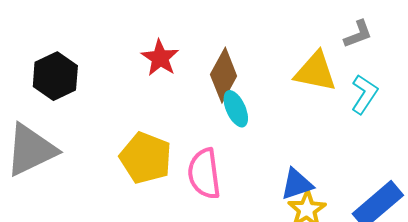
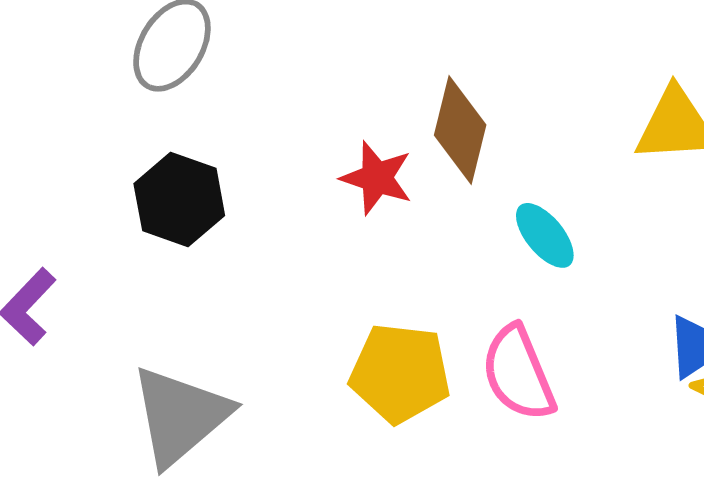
brown diamond: (224, 75) -> (460, 130), moved
black hexagon: (55, 76) -> (179, 200), moved

